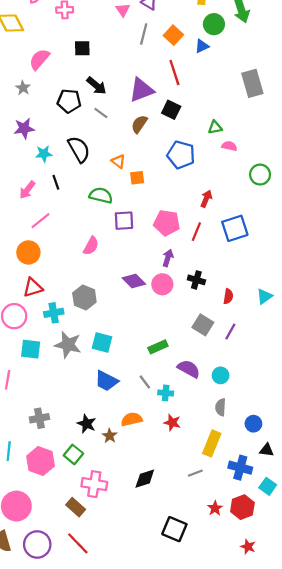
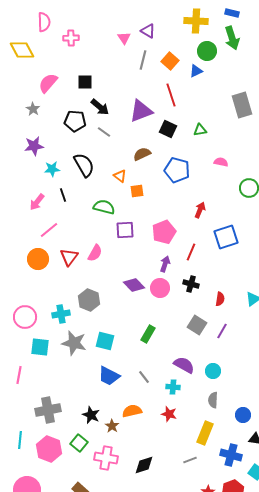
black square: (82, 48) -> (85, 82), moved
brown semicircle: (139, 124) -> (142, 154), moved, turned 30
green triangle: (215, 127) -> (200, 130), moved
pink pentagon: (167, 223) -> (164, 232), turned -30
red line: (196, 232) -> (191, 252), moved
red triangle: (33, 288) -> (69, 257), moved, turned -36
green rectangle: (158, 347) -> (148, 334), moved, turned -36
cyan cross: (166, 393) -> (173, 387), moved
gray cross: (39, 418) -> (48, 410), size x1.4
pink cross: (94, 484) -> (106, 458), moved

